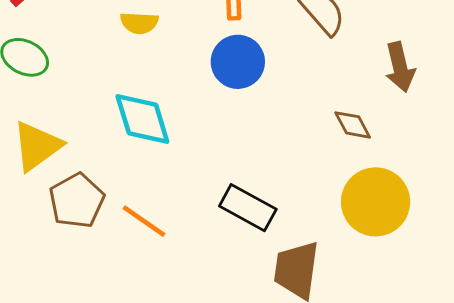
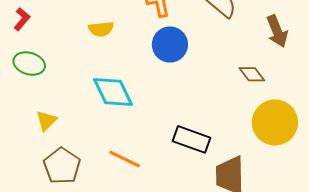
yellow triangle: (37, 146) -> (46, 121), size x0.6
brown pentagon: (77, 201) -> (62, 166), moved

